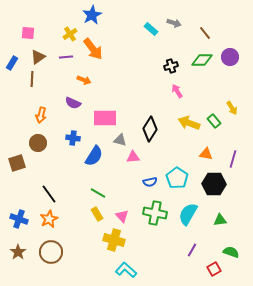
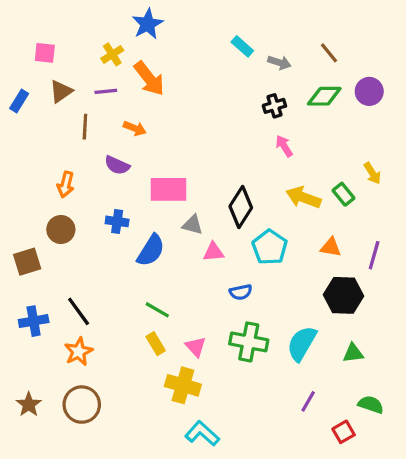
gray arrow: (174, 23) -> (279, 62), moved
brown line: (32, 79) -> (85, 127), moved
cyan pentagon: (177, 178) -> (270, 247), moved
blue cross: (19, 219) -> (34, 321), moved, turned -30

